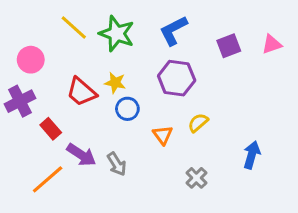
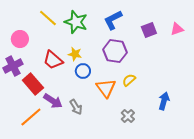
red rectangle: (51, 129) -> (33, 84), size x1.5
orange triangle: (163, 135) -> (106, 88), size x1.5

